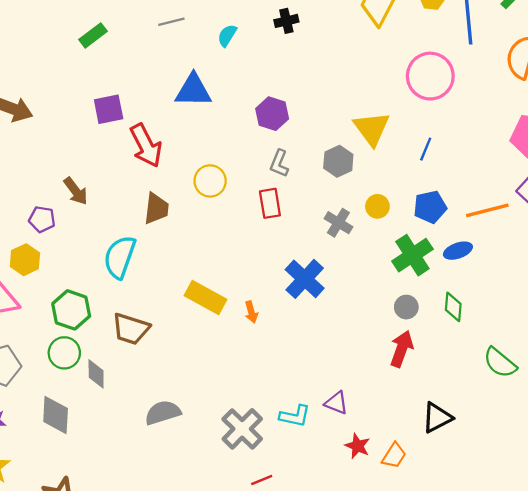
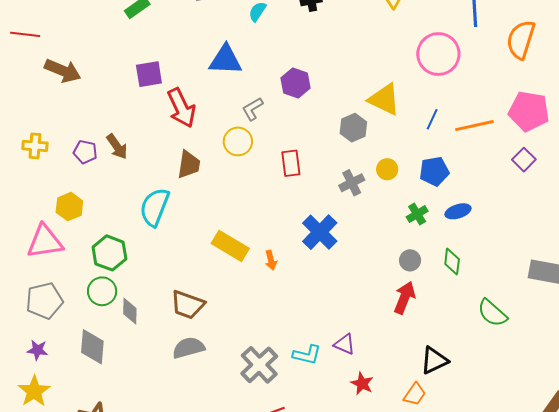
yellow triangle: (372, 129) -> (384, 99), turned -30
gray L-shape: (279, 163) -> (253, 109), moved, turned 35
orange line: (487, 210) -> (474, 126), moved
purple pentagon: (42, 219) -> (85, 152), moved
gray cross: (338, 223) -> (352, 183), turned 30
green cross: (412, 255) -> (417, 214), size x0.6
brown trapezoid: (131, 329) -> (188, 305), moved
orange trapezoid: (394, 456) -> (415, 394), moved

